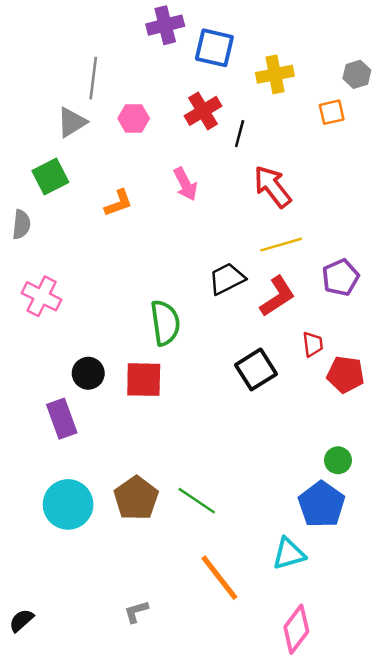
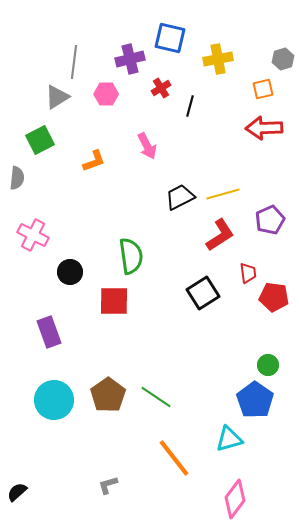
purple cross: (165, 25) -> (130, 59), moved
red cross: (203, 111) -> (161, 88), size x0.7
red arrow: (272, 187) -> (264, 128), moved, turned -54
black trapezoid: (227, 279) -> (180, 197), moved
black circle: (88, 373) -> (70, 272), moved

